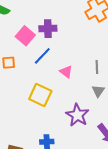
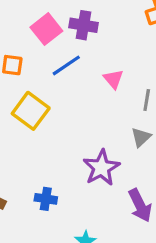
pink triangle: (66, 72) -> (113, 79), moved
yellow square: (40, 95) -> (31, 111), moved

